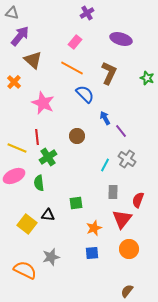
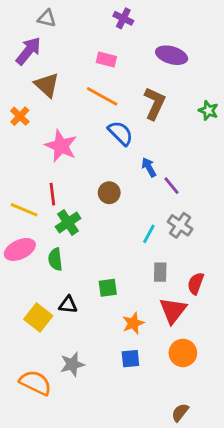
gray triangle: (12, 13) -> (47, 18), moved
purple cross: (87, 13) -> (123, 18), turned -32
pink rectangle: (75, 42) -> (106, 59), turned 64

